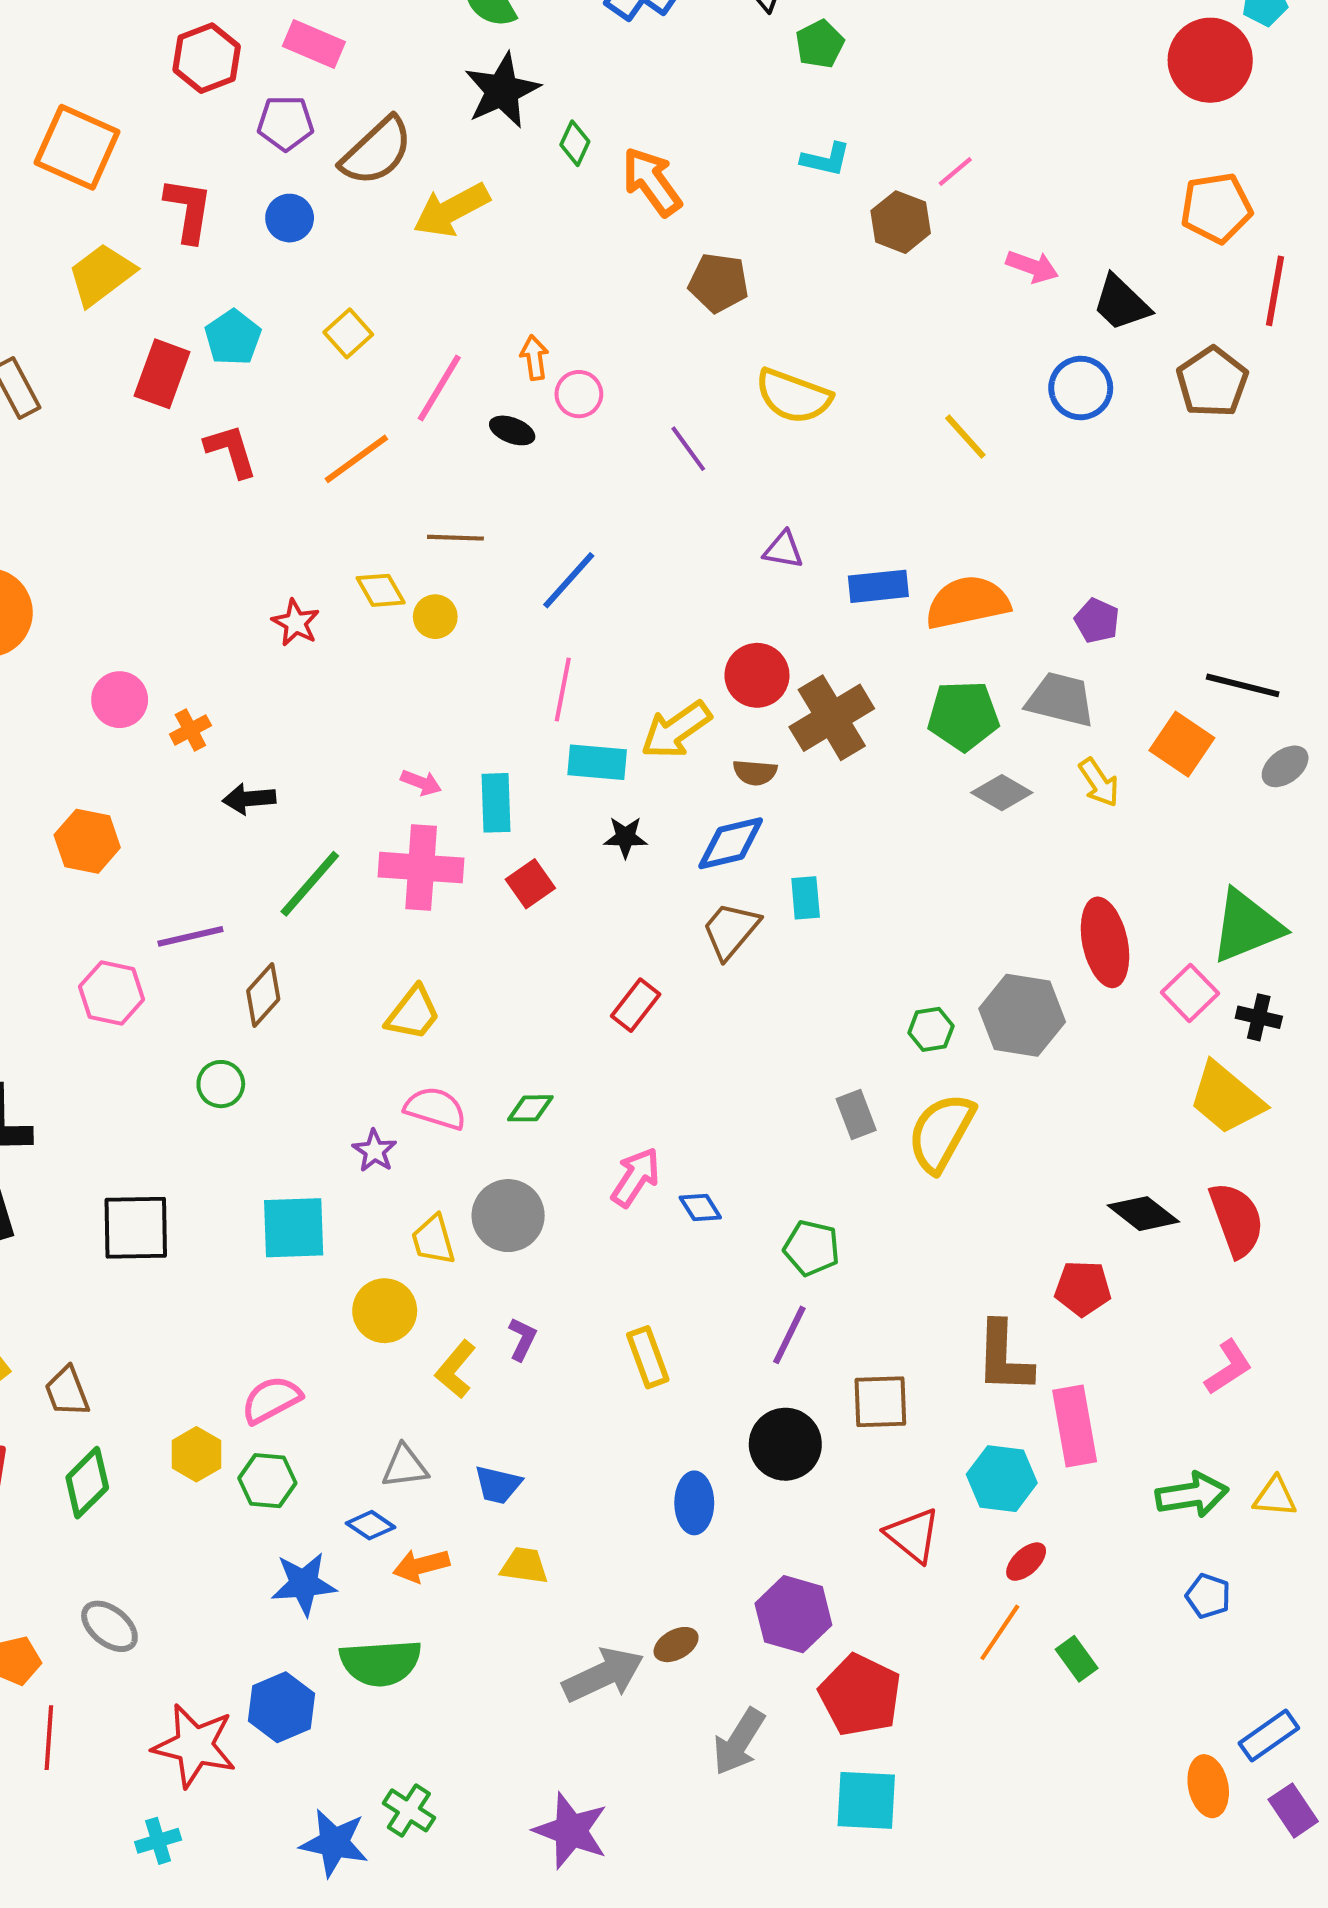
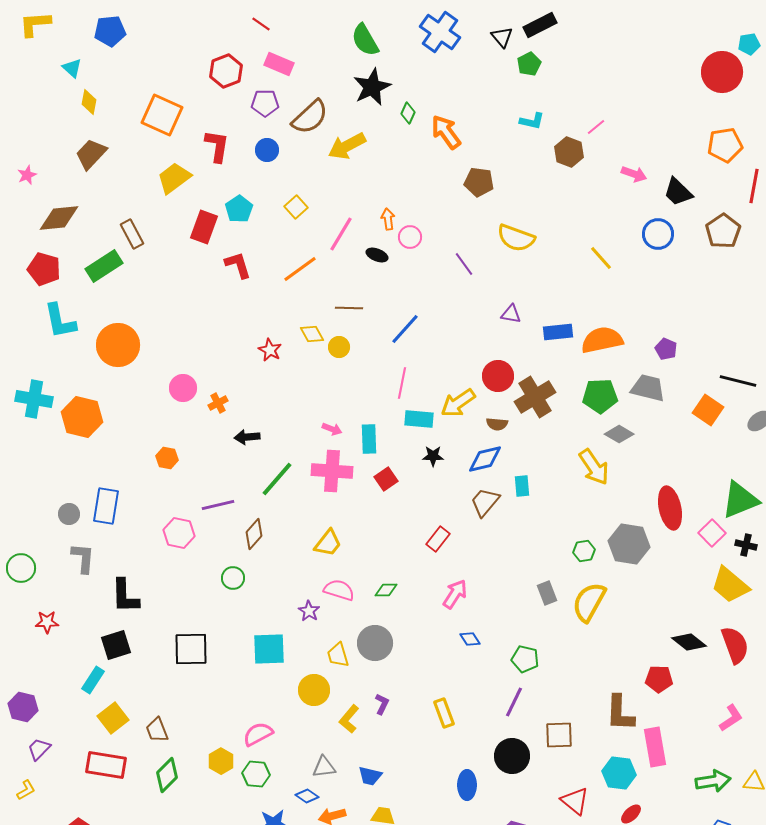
yellow arrow: (1099, 783) -> (594, 467), moved, size x1.5
orange hexagon: (87, 841) -> (167, 458), size x0.7
pink arrow: (636, 1177) -> (455, 594), moved

